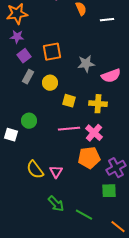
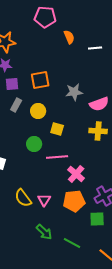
purple square: (24, 56) -> (12, 84), turned 32
yellow cross: (98, 104) -> (98, 131), moved
green circle: (29, 121) -> (34, 144), moved
pink cross: (94, 133) -> (76, 174), moved
orange pentagon: (89, 158) -> (74, 201), moved

